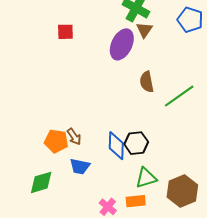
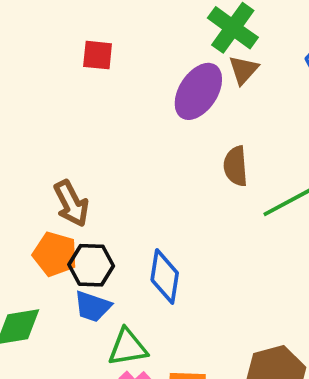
brown arrow: (74, 137) -> (71, 204), moved, size x1.4
black hexagon: (136, 143) -> (91, 265), moved
green triangle: (146, 178) -> (128, 347), moved

